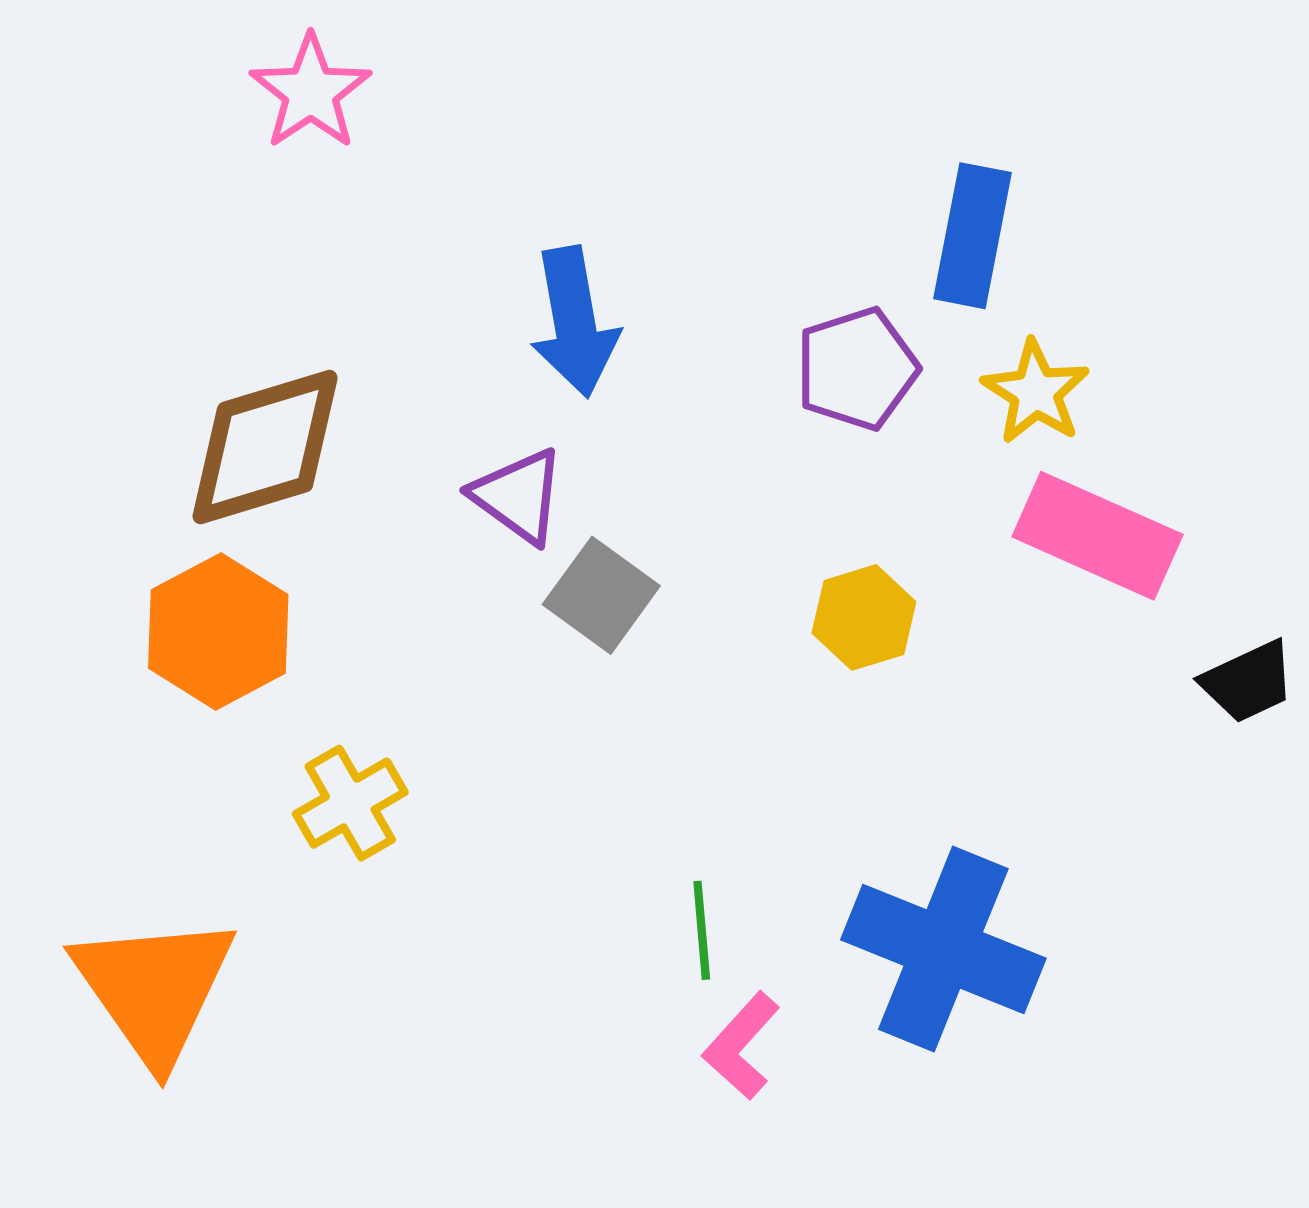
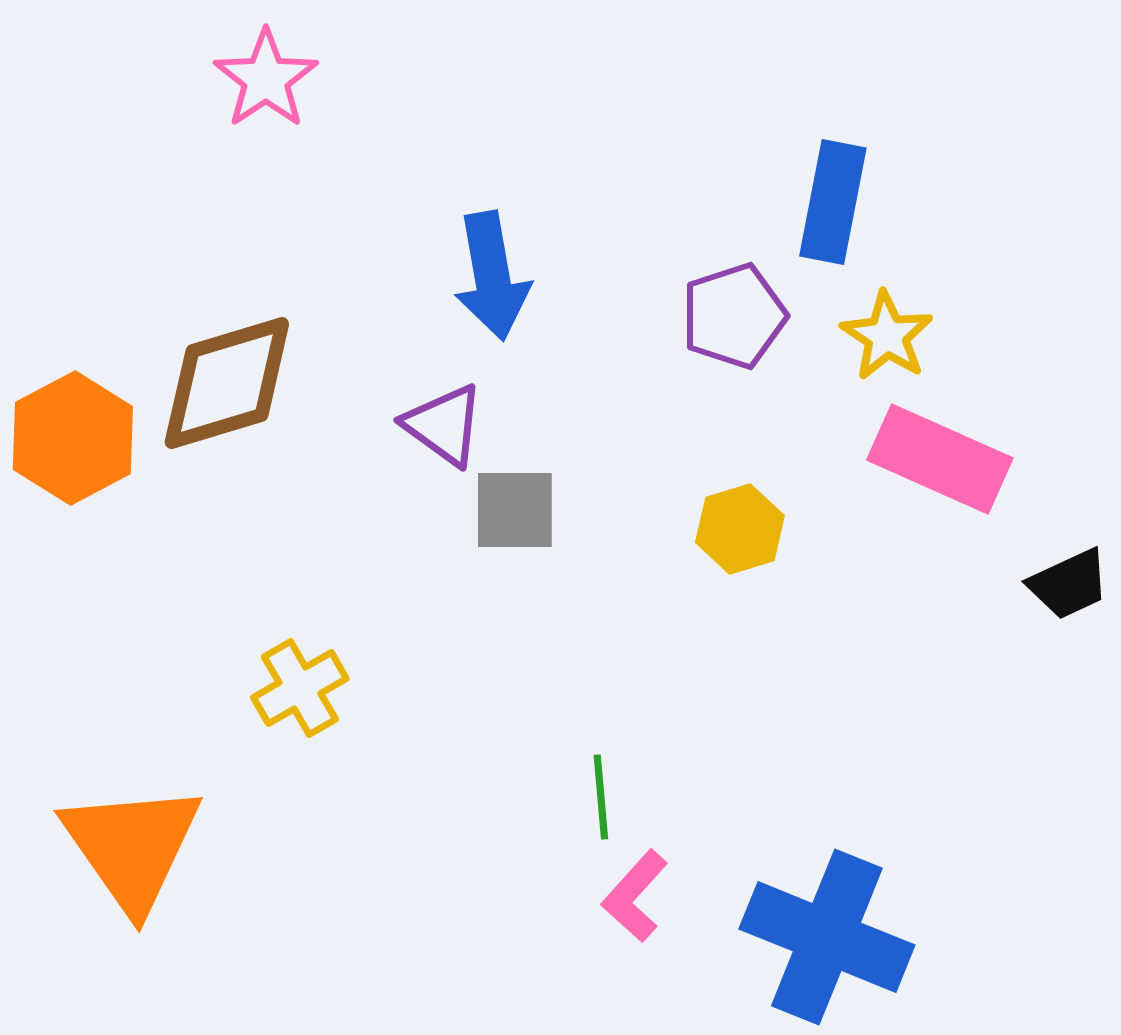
gray square: (601, 595) -> (515, 510), turned -36
orange hexagon: (218, 631) -> (73, 438), moved
blue cross: (943, 949) -> (827, 937), moved

